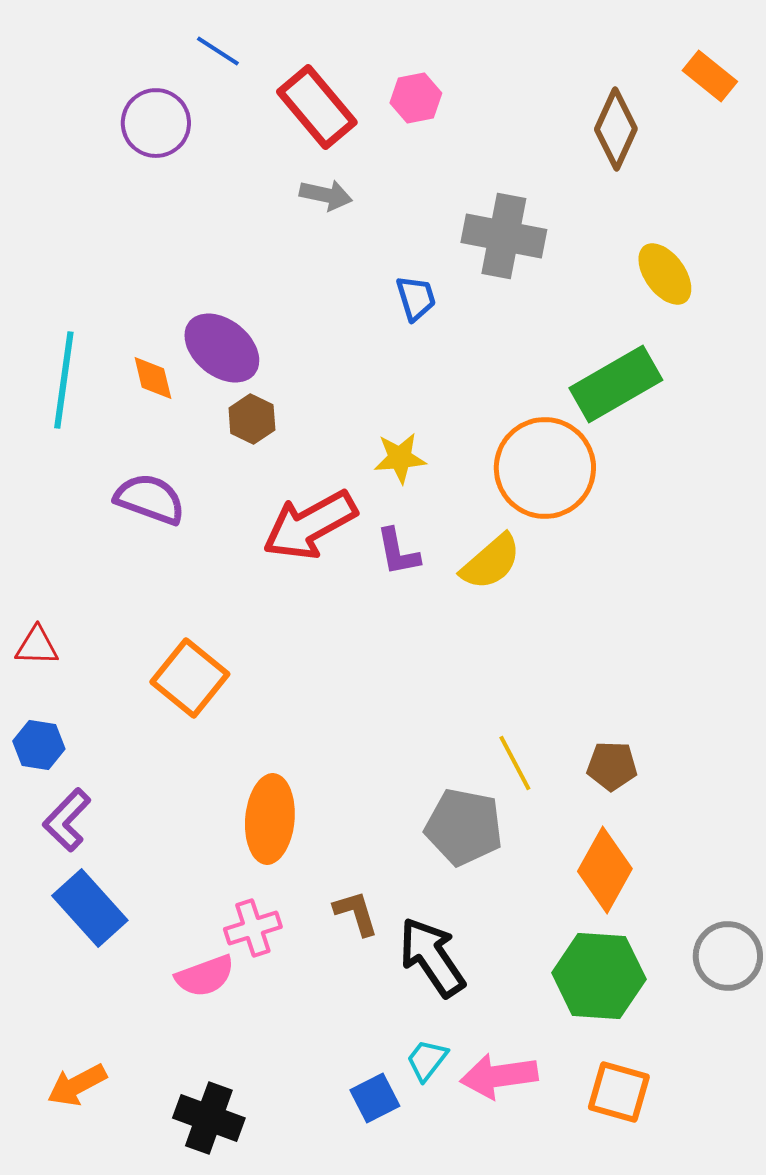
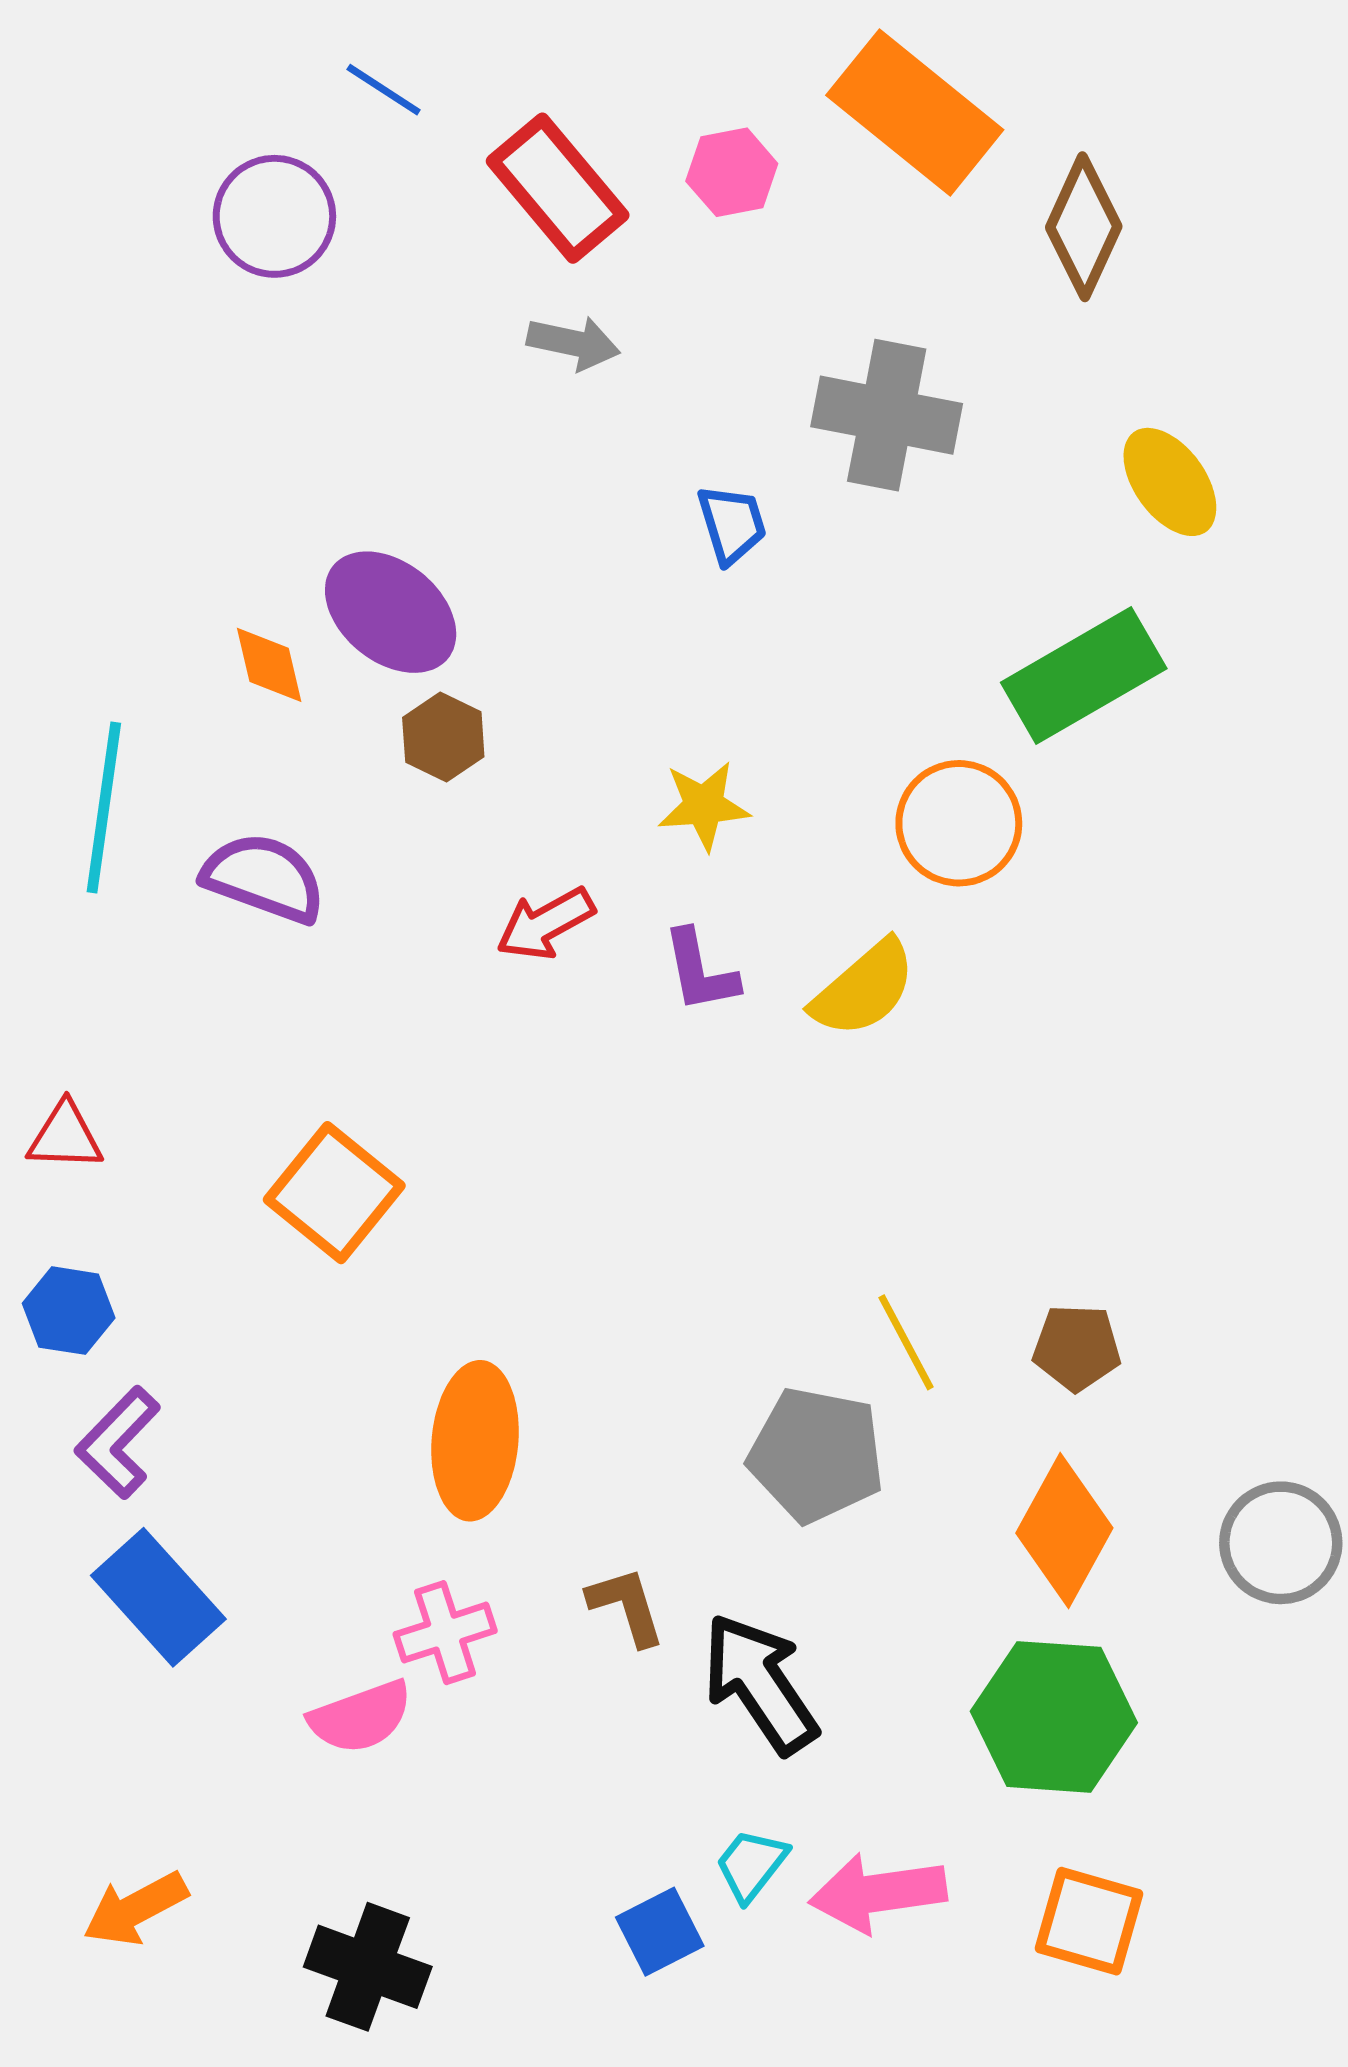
orange rectangle: (710, 76) -> (915, 113), moved, size x1.8
cyan line: (64, 380) -> (104, 807), moved
orange circle: (545, 468) -> (959, 823), size x0.7
red arrow: (310, 525) -> (545, 924), size x0.6
gray circle: (728, 956) -> (1281, 1543), moved

